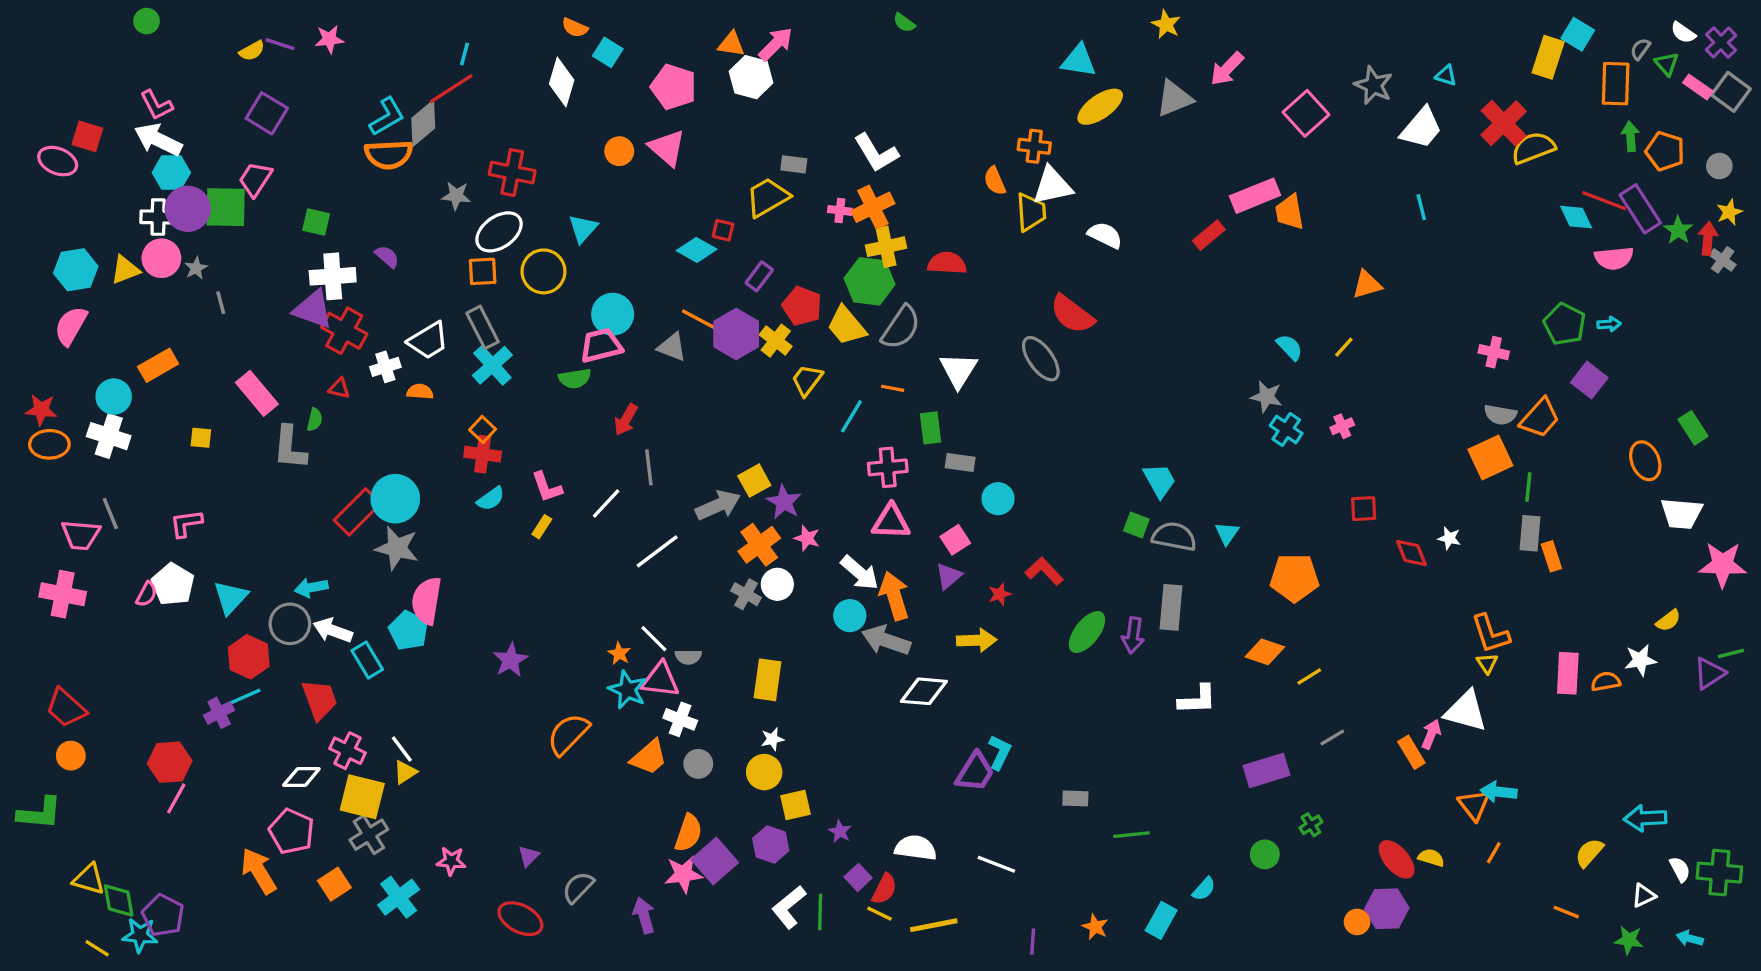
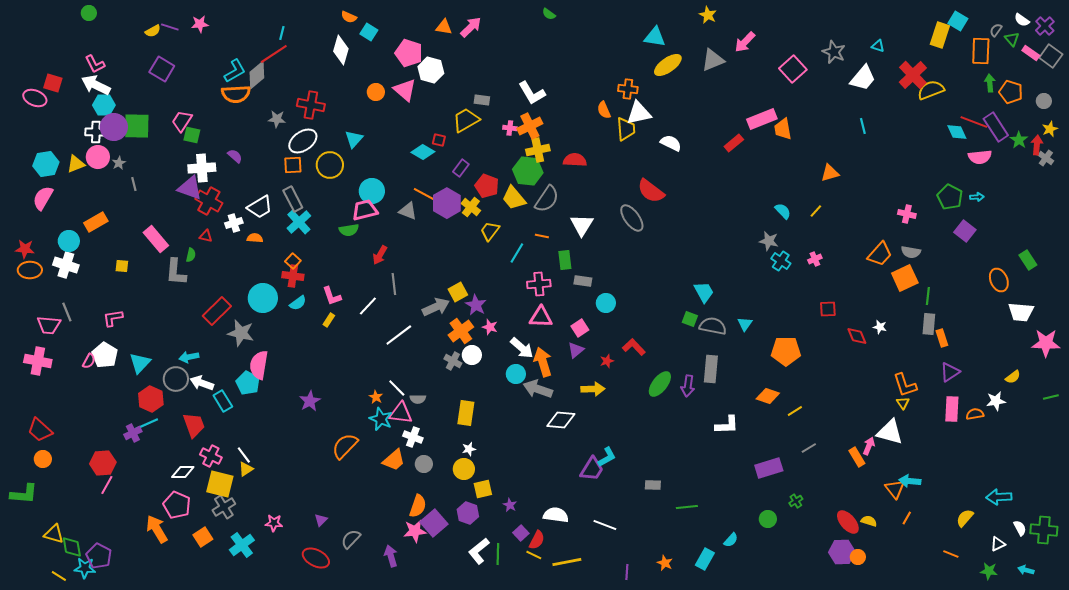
white hexagon: (751, 77) -> (431, 70), moved
pink trapezoid: (255, 179) -> (182, 121), moved
orange trapezoid: (1540, 418) -> (880, 254), moved
cyan circle: (395, 499) -> (263, 298), moved
purple triangle: (1709, 673) -> (950, 372), moved
cyan L-shape: (1000, 752) -> (607, 457), turned 35
orange circle: (1357, 922) -> (858, 557), moved

